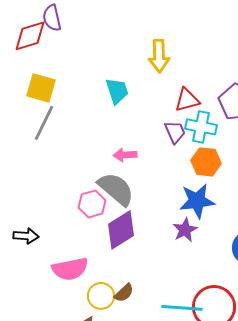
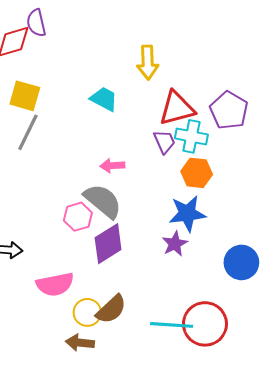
cyan trapezoid: (117, 91) -> (104, 99), turned -44
red triangle: (187, 100) -> (177, 108), size x1.4
brown semicircle: (124, 293) -> (111, 309), size x1.5

